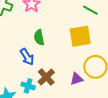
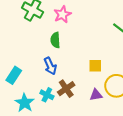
yellow square: (80, 36) -> (95, 66), moved, size x0.6
green semicircle: (39, 38) -> (55, 40), moved

